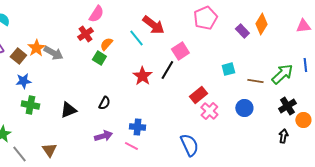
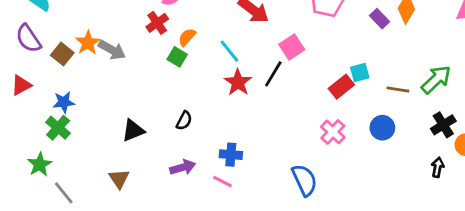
cyan line: (136, 38) -> (229, 51), moved
blue star: (23, 81) -> (64, 102), moved
red rectangle: (198, 95) -> (341, 87), moved
green cross: (30, 105) -> (58, 128), moved, turned 30
brown triangle: (49, 150) -> (119, 179), moved

